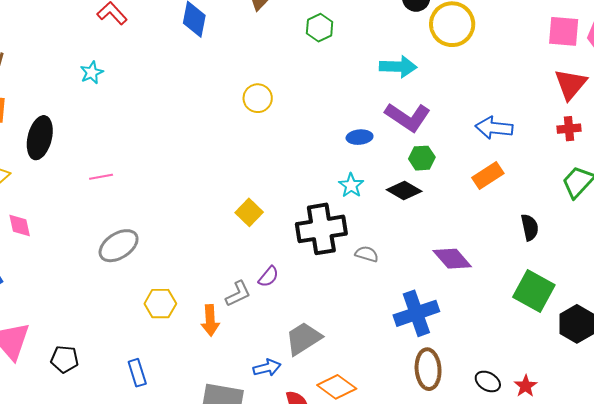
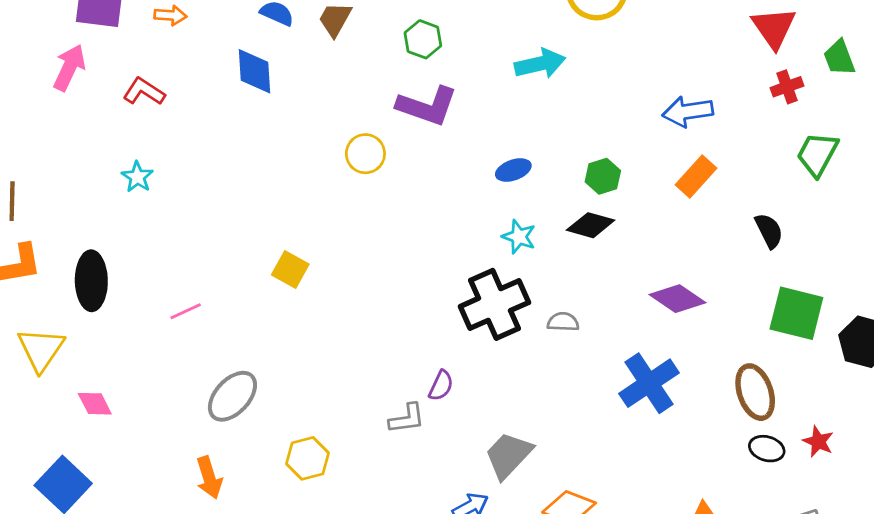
purple L-shape: (408, 117) -> (427, 106), moved
yellow square: (249, 212) -> (290, 270), moved
gray L-shape: (238, 294) -> (407, 419), turned 32
orange arrow: (210, 320) -> (209, 478), moved
brown ellipse: (428, 369) -> (755, 392), moved

